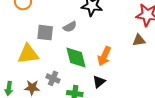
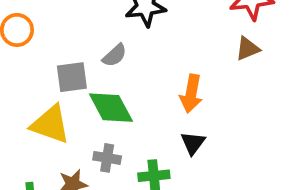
yellow triangle: (28, 54) -> (50, 124), turned 40
green diamond: (76, 57) -> (111, 108), moved

